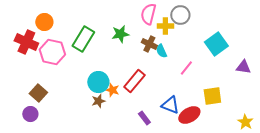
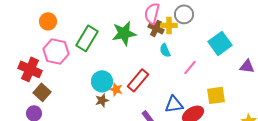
green star: (120, 34) -> (124, 33), size x1.4
red cross: (26, 42) -> (30, 69), moved
brown cross: (149, 44) -> (156, 28), moved
blue triangle: (170, 105) -> (174, 104), turned -30

